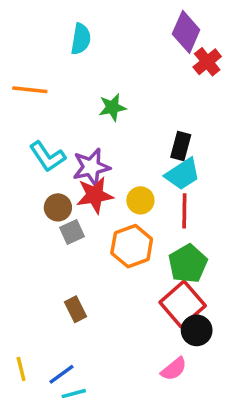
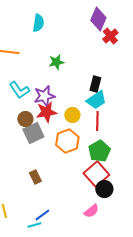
gray square: (72, 232) -> (33, 133), size x1.5
blue line: (61, 374) -> (42, 215), moved

